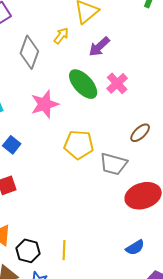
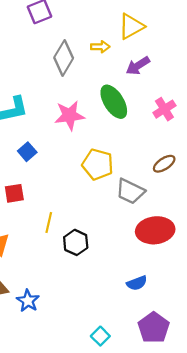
yellow arrow: (61, 36) -> (100, 47), turned 42
pink cross: (117, 83) -> (164, 109), moved
yellow line: (64, 250) -> (49, 223), moved
black hexagon: (28, 251) -> (76, 242), moved

